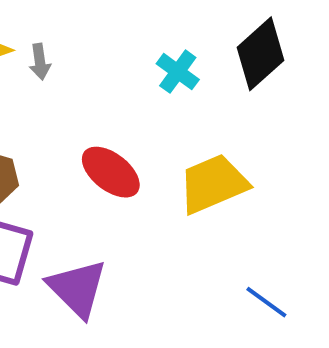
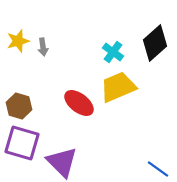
yellow trapezoid: (213, 184) -> (118, 87), moved

